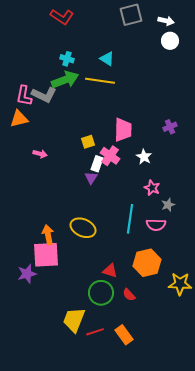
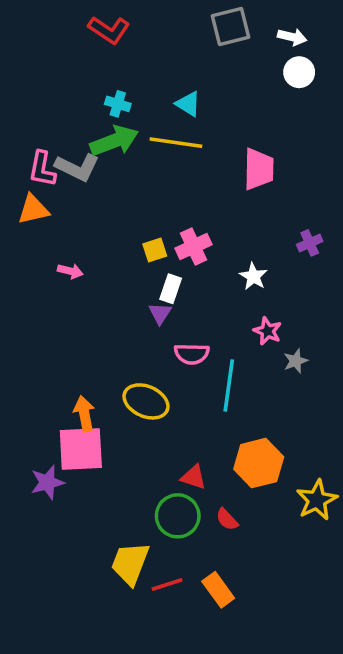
purple cross: (170, 127) -> (310, 243), moved
pink trapezoid: (123, 130) -> (259, 169), moved
pink cross: (110, 156) -> (194, 246), moved, turned 30
pink semicircle: (156, 225) -> (192, 354), moved
yellow star: (180, 284) -> (317, 500), turned -30

